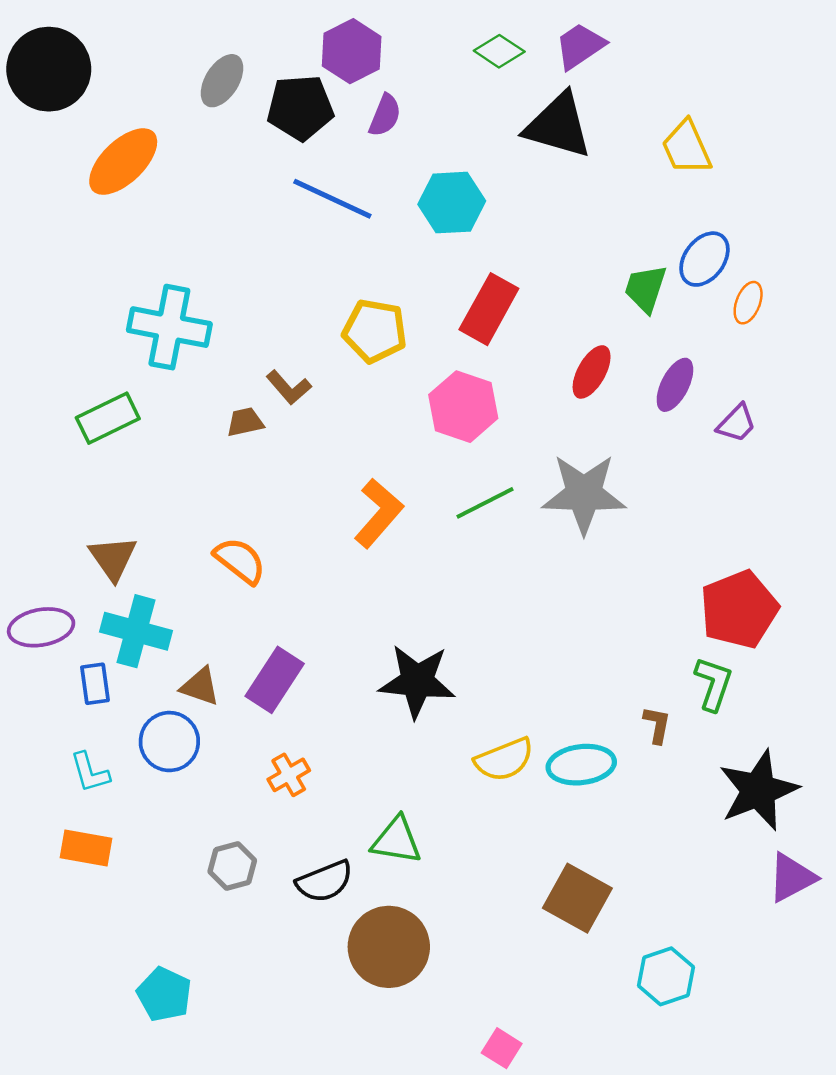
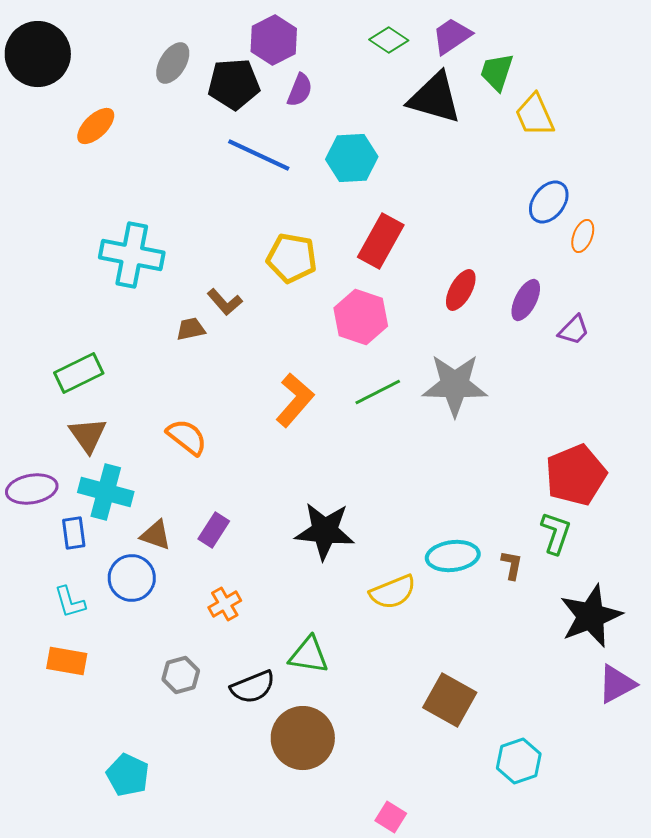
orange ellipse: (123, 162) -> (96, 126), size x0.7
green trapezoid: (645, 289) -> (497, 72), moved
green rectangle: (108, 418) -> (79, 373), moved
purple rectangle: (275, 680) -> (214, 530), size x0.7
cyan ellipse: (581, 765) -> (453, 556), moved

